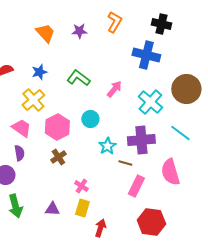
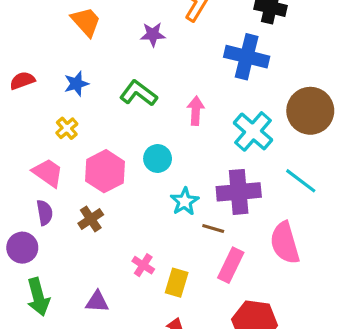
purple star: (79, 31) -> (153, 34), moved
pink arrow: (114, 89) -> (196, 111), turned -36
yellow cross: (33, 100) -> (67, 128), size x0.6
brown cross: (58, 157) -> (91, 219), moved
yellow rectangle: (82, 208) -> (177, 283), moved

